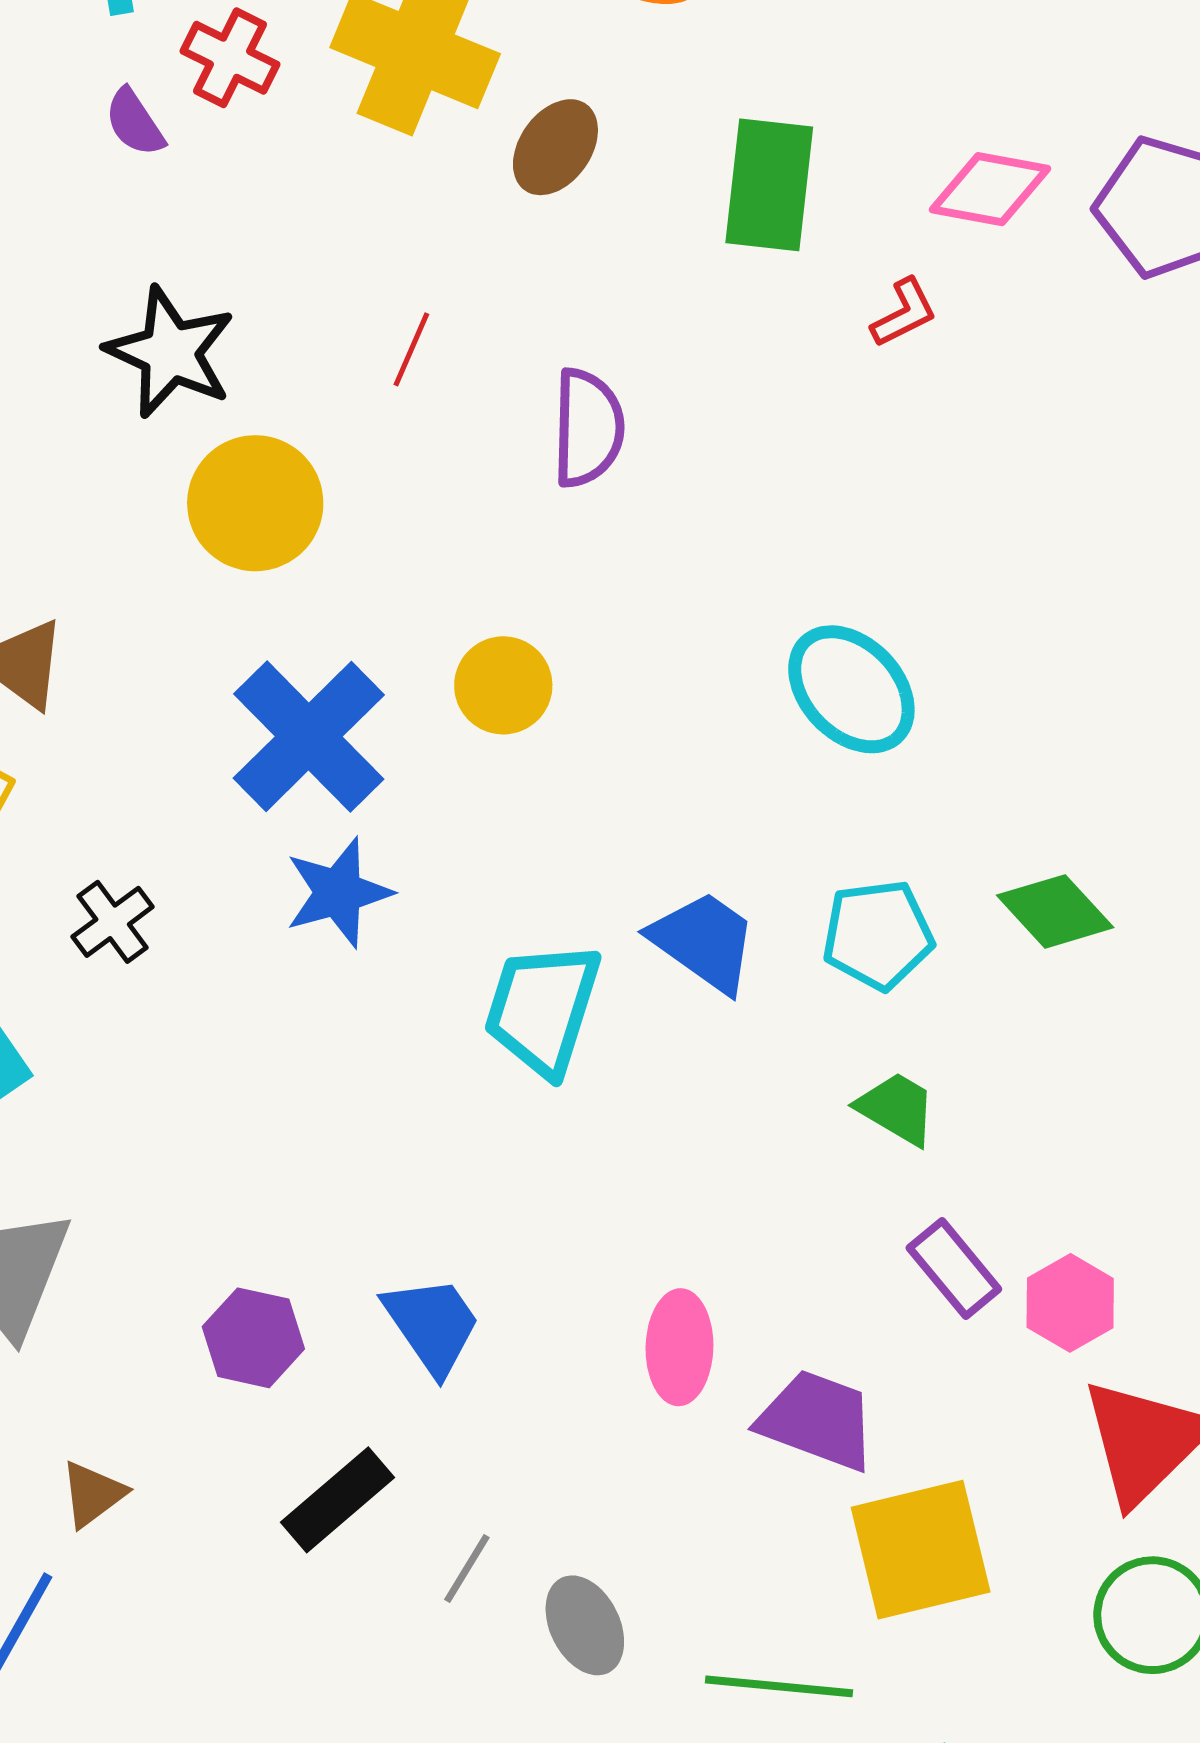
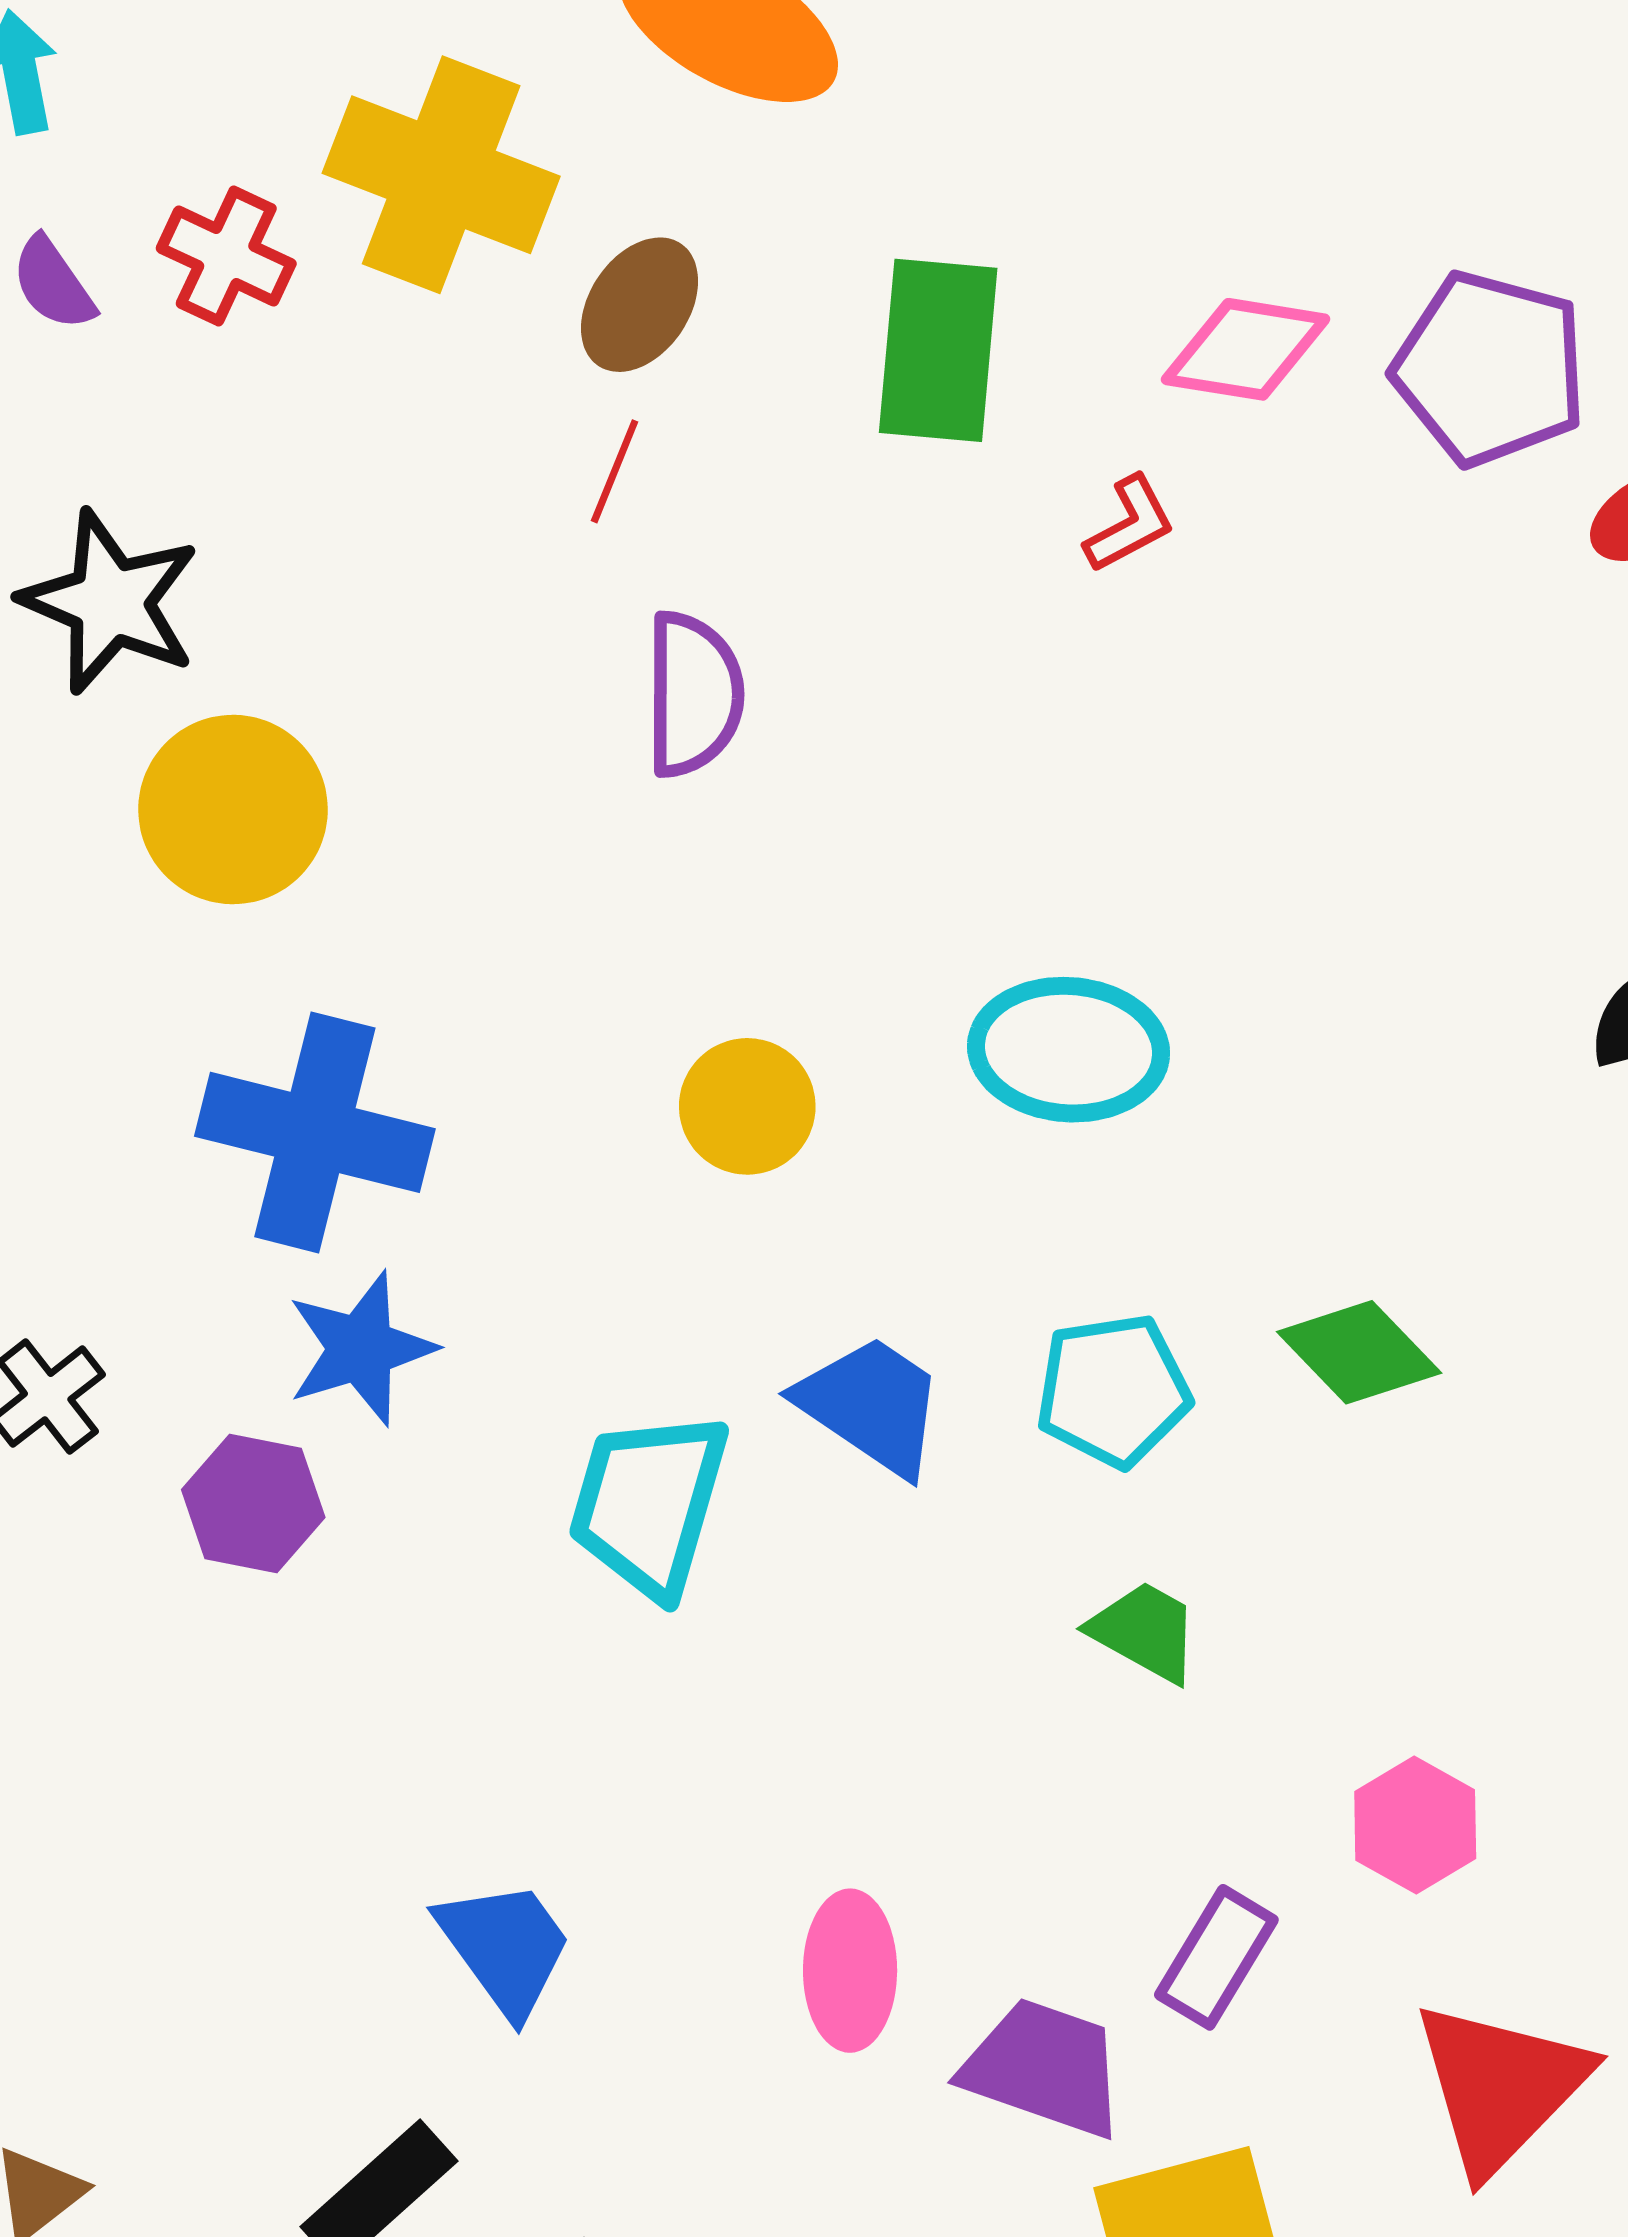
red cross: (230, 58) -> (226, 256), moved
red line: (411, 349) -> (615, 471), moved
yellow circle: (503, 685) -> (747, 1106), moved
cyan ellipse: (851, 689) -> (1069, 1050), turned -41
blue cross: (309, 737) -> (315, 1132), turned -30
purple rectangle: (954, 1268) -> (1216, 1957), moved, turned 72
pink hexagon: (1070, 1303) -> (1415, 1825), moved
purple hexagon: (253, 1338) -> (253, 1504), moved

